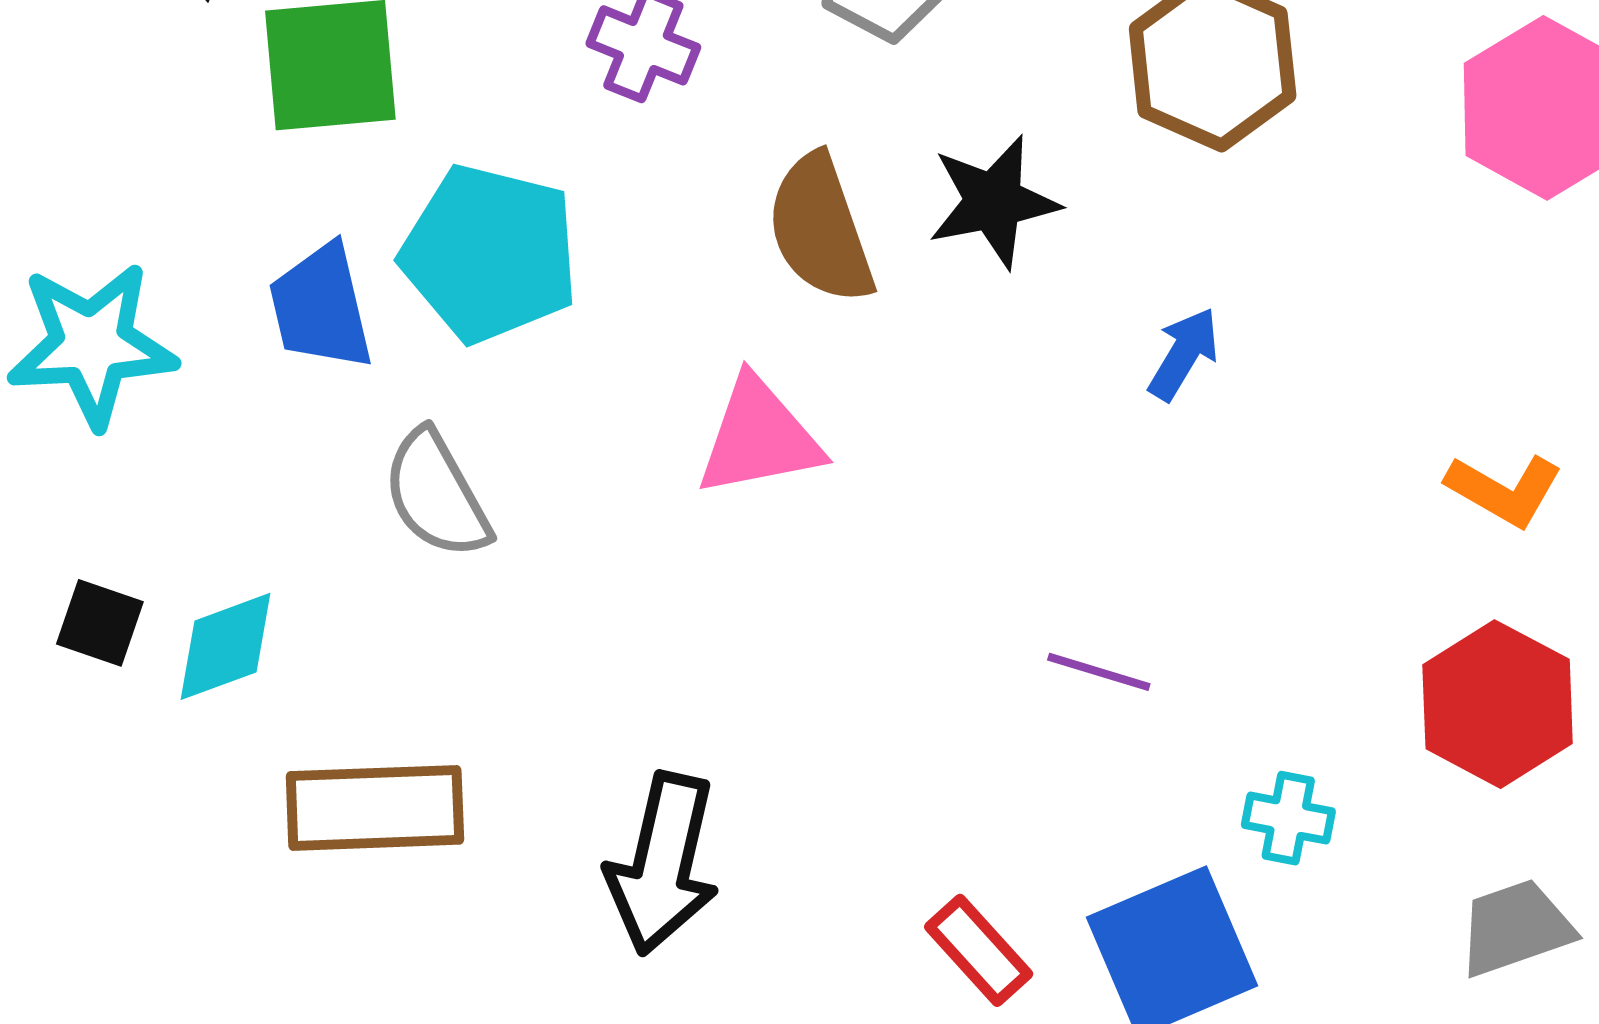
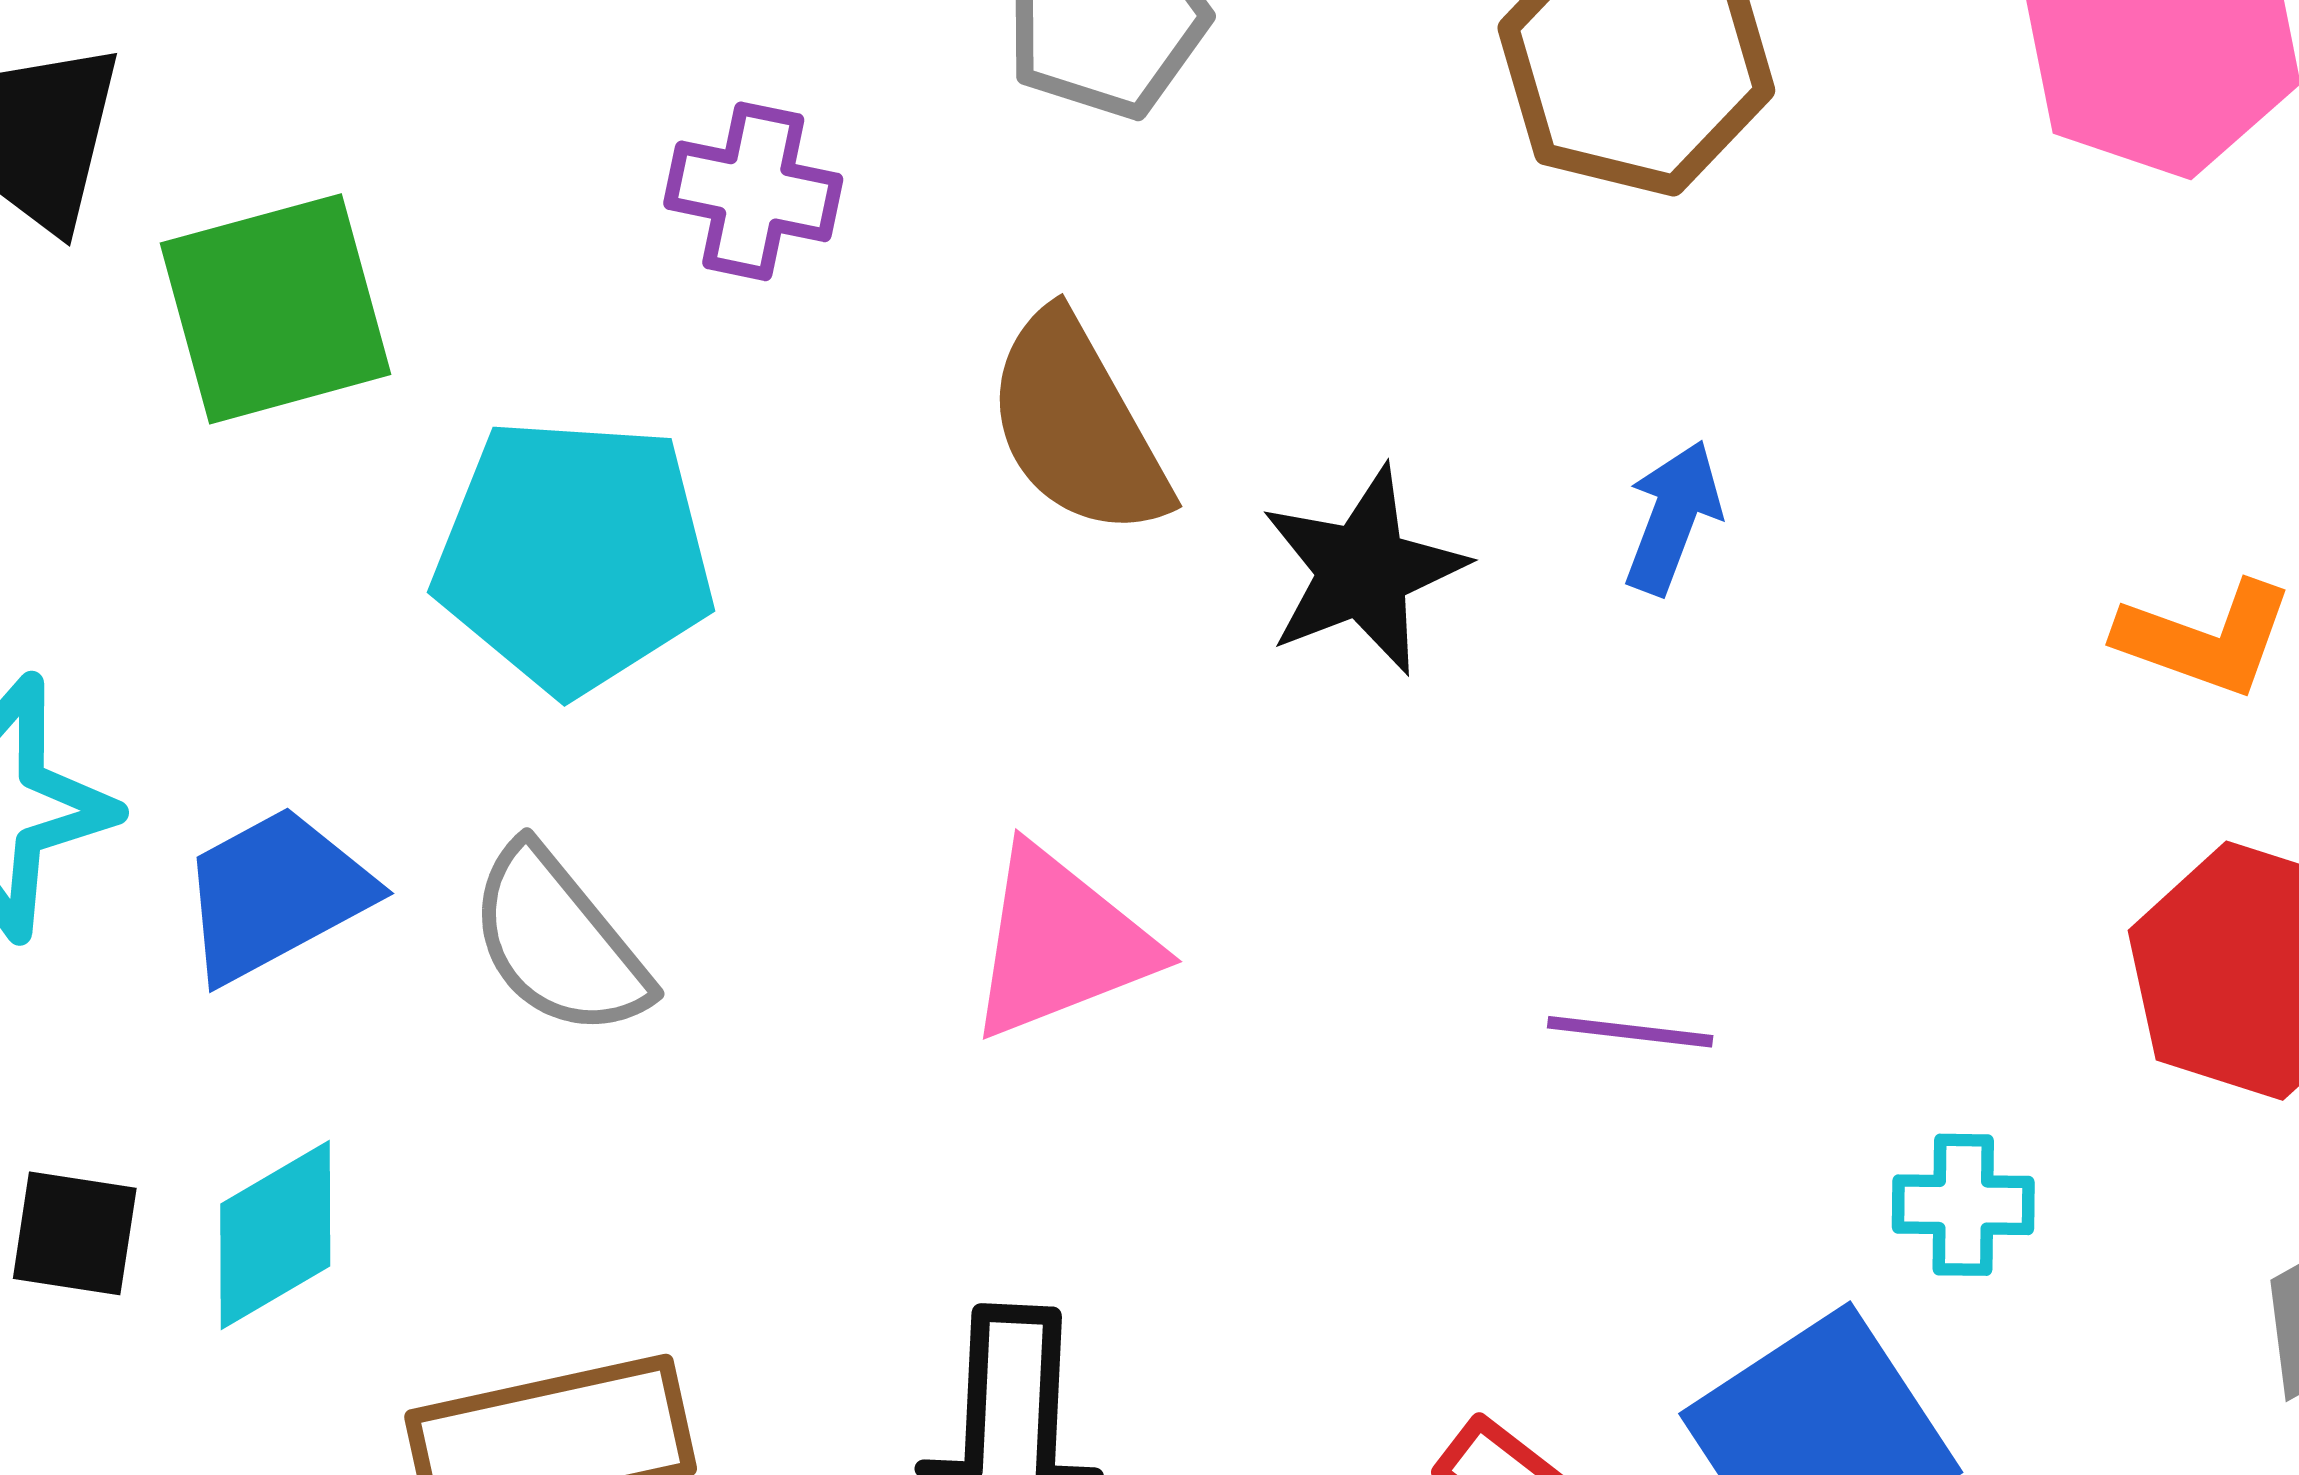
black star: (994, 202) -> (1363, 571), moved
blue trapezoid: (321, 307) -> (275, 894), moved, turned 85
pink triangle: (759, 437) -> (1060, 943), moved

